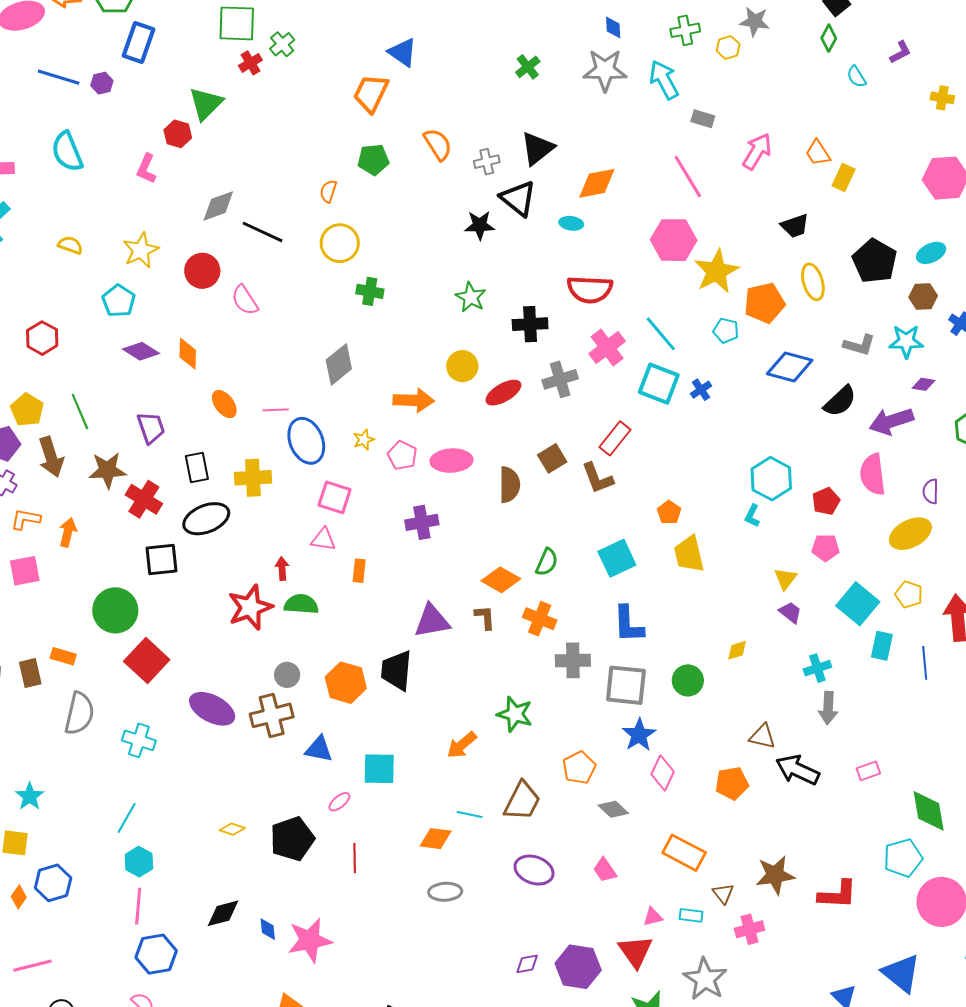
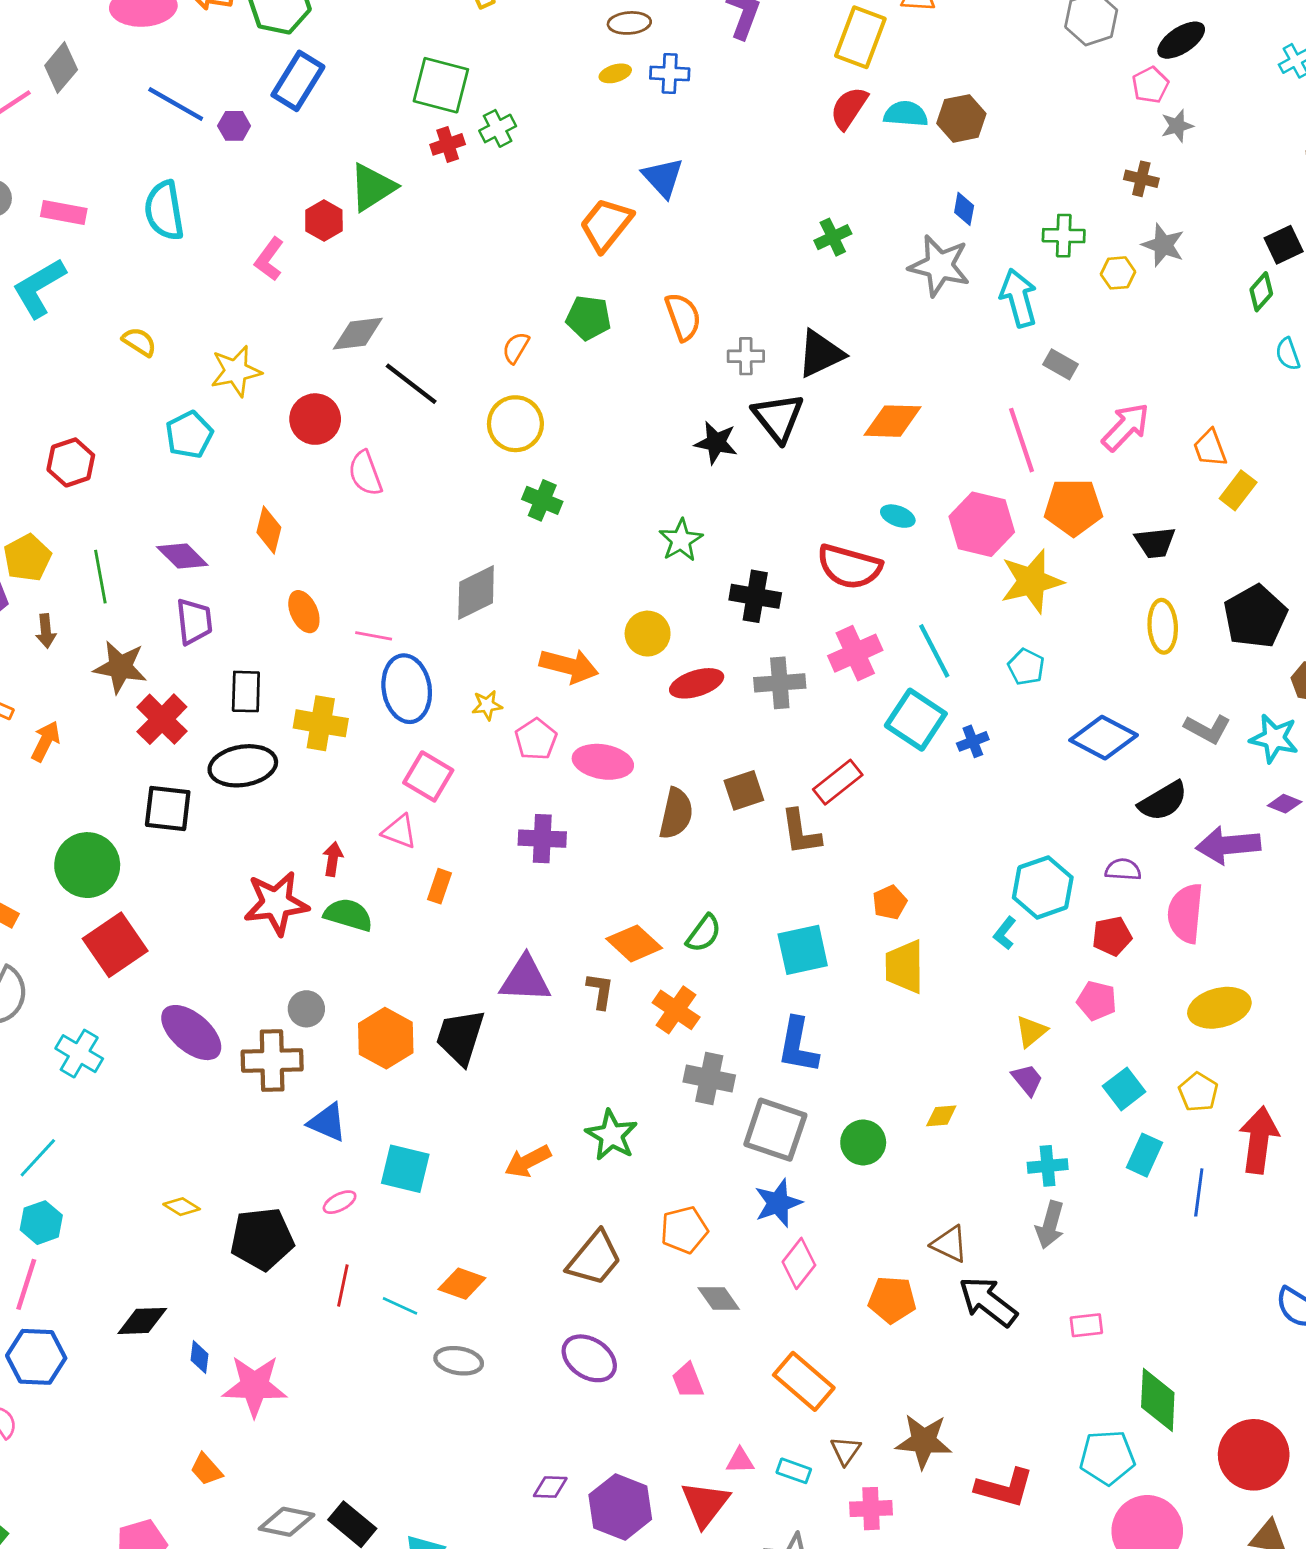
cyan ellipse: (571, 223) -> (898, 516), moved
orange pentagon: (764, 303) -> (1073, 507), moved
purple diamond: (141, 351) -> (182, 556), moved
brown arrow: (51, 457) -> (46, 631), size x0.6
purple semicircle: (931, 491) -> (1123, 870), moved, turned 80
cyan square: (858, 604) -> (1124, 1089), size x0.7
cyan line: (470, 815) -> (400, 1306), moved

